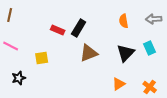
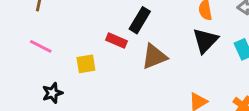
red rectangle: (58, 30) -> (116, 41), moved
black triangle: (126, 53) -> (205, 41), moved

